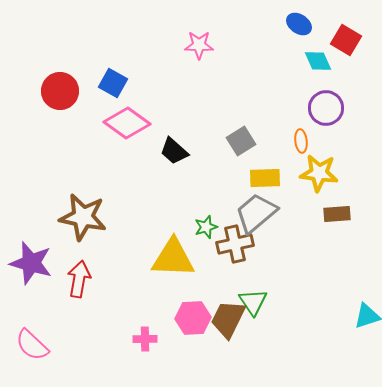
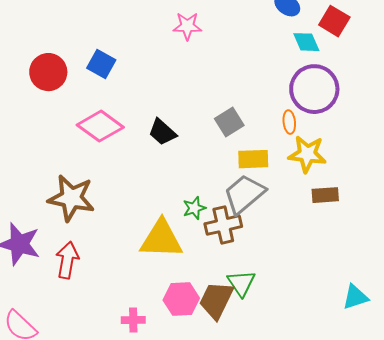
purple circle: (326, 108) -> (314, 89), size x1.4
pink diamond: (127, 123) -> (100, 126), moved

